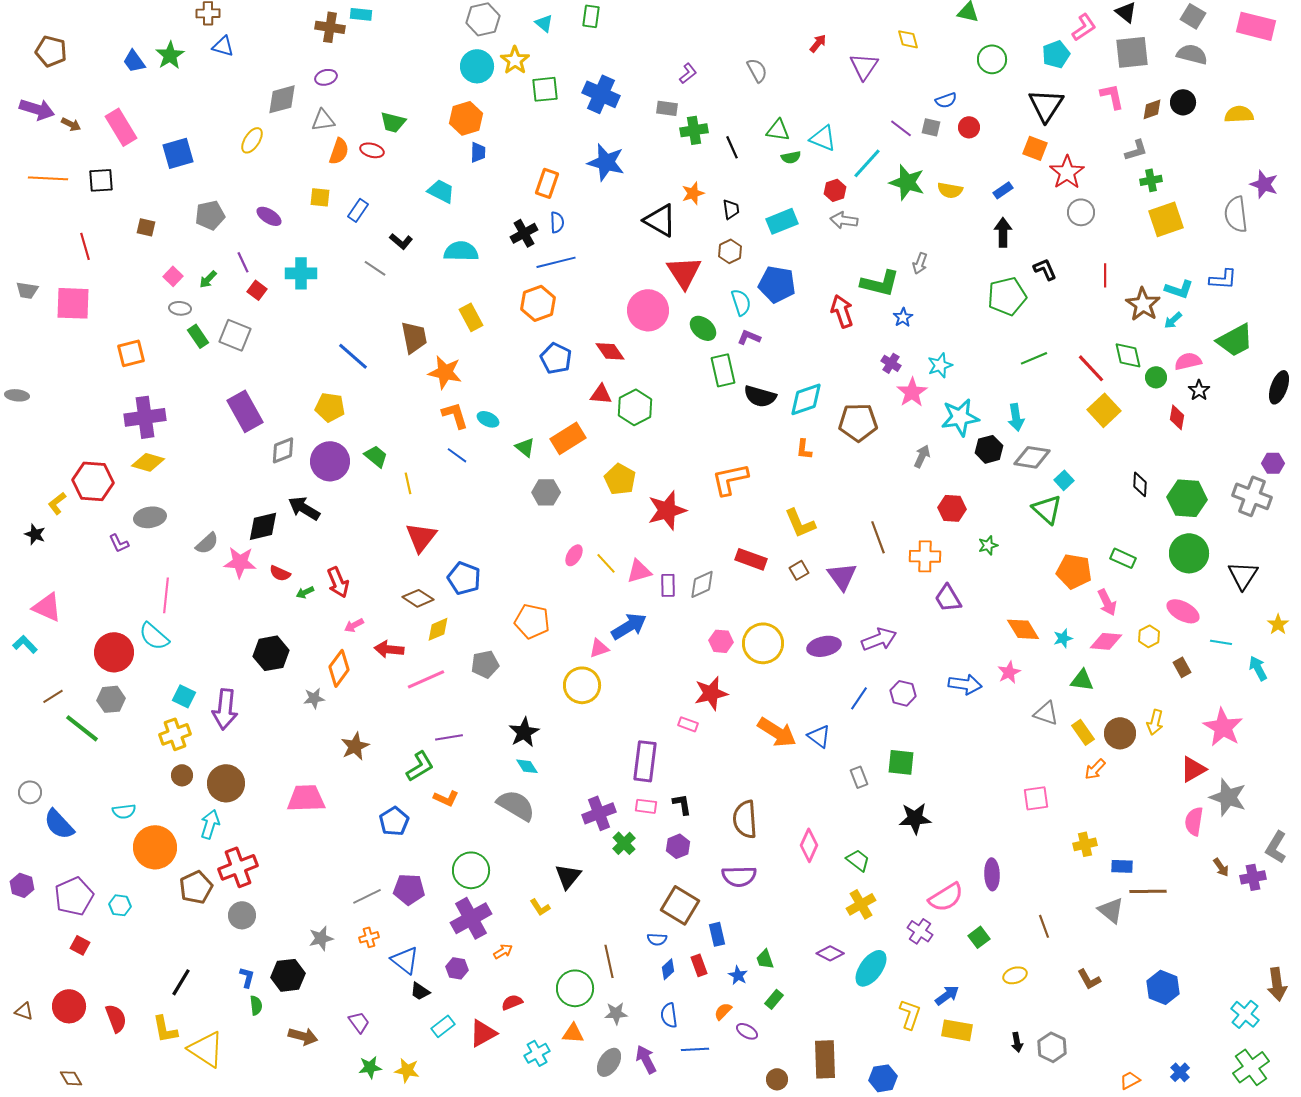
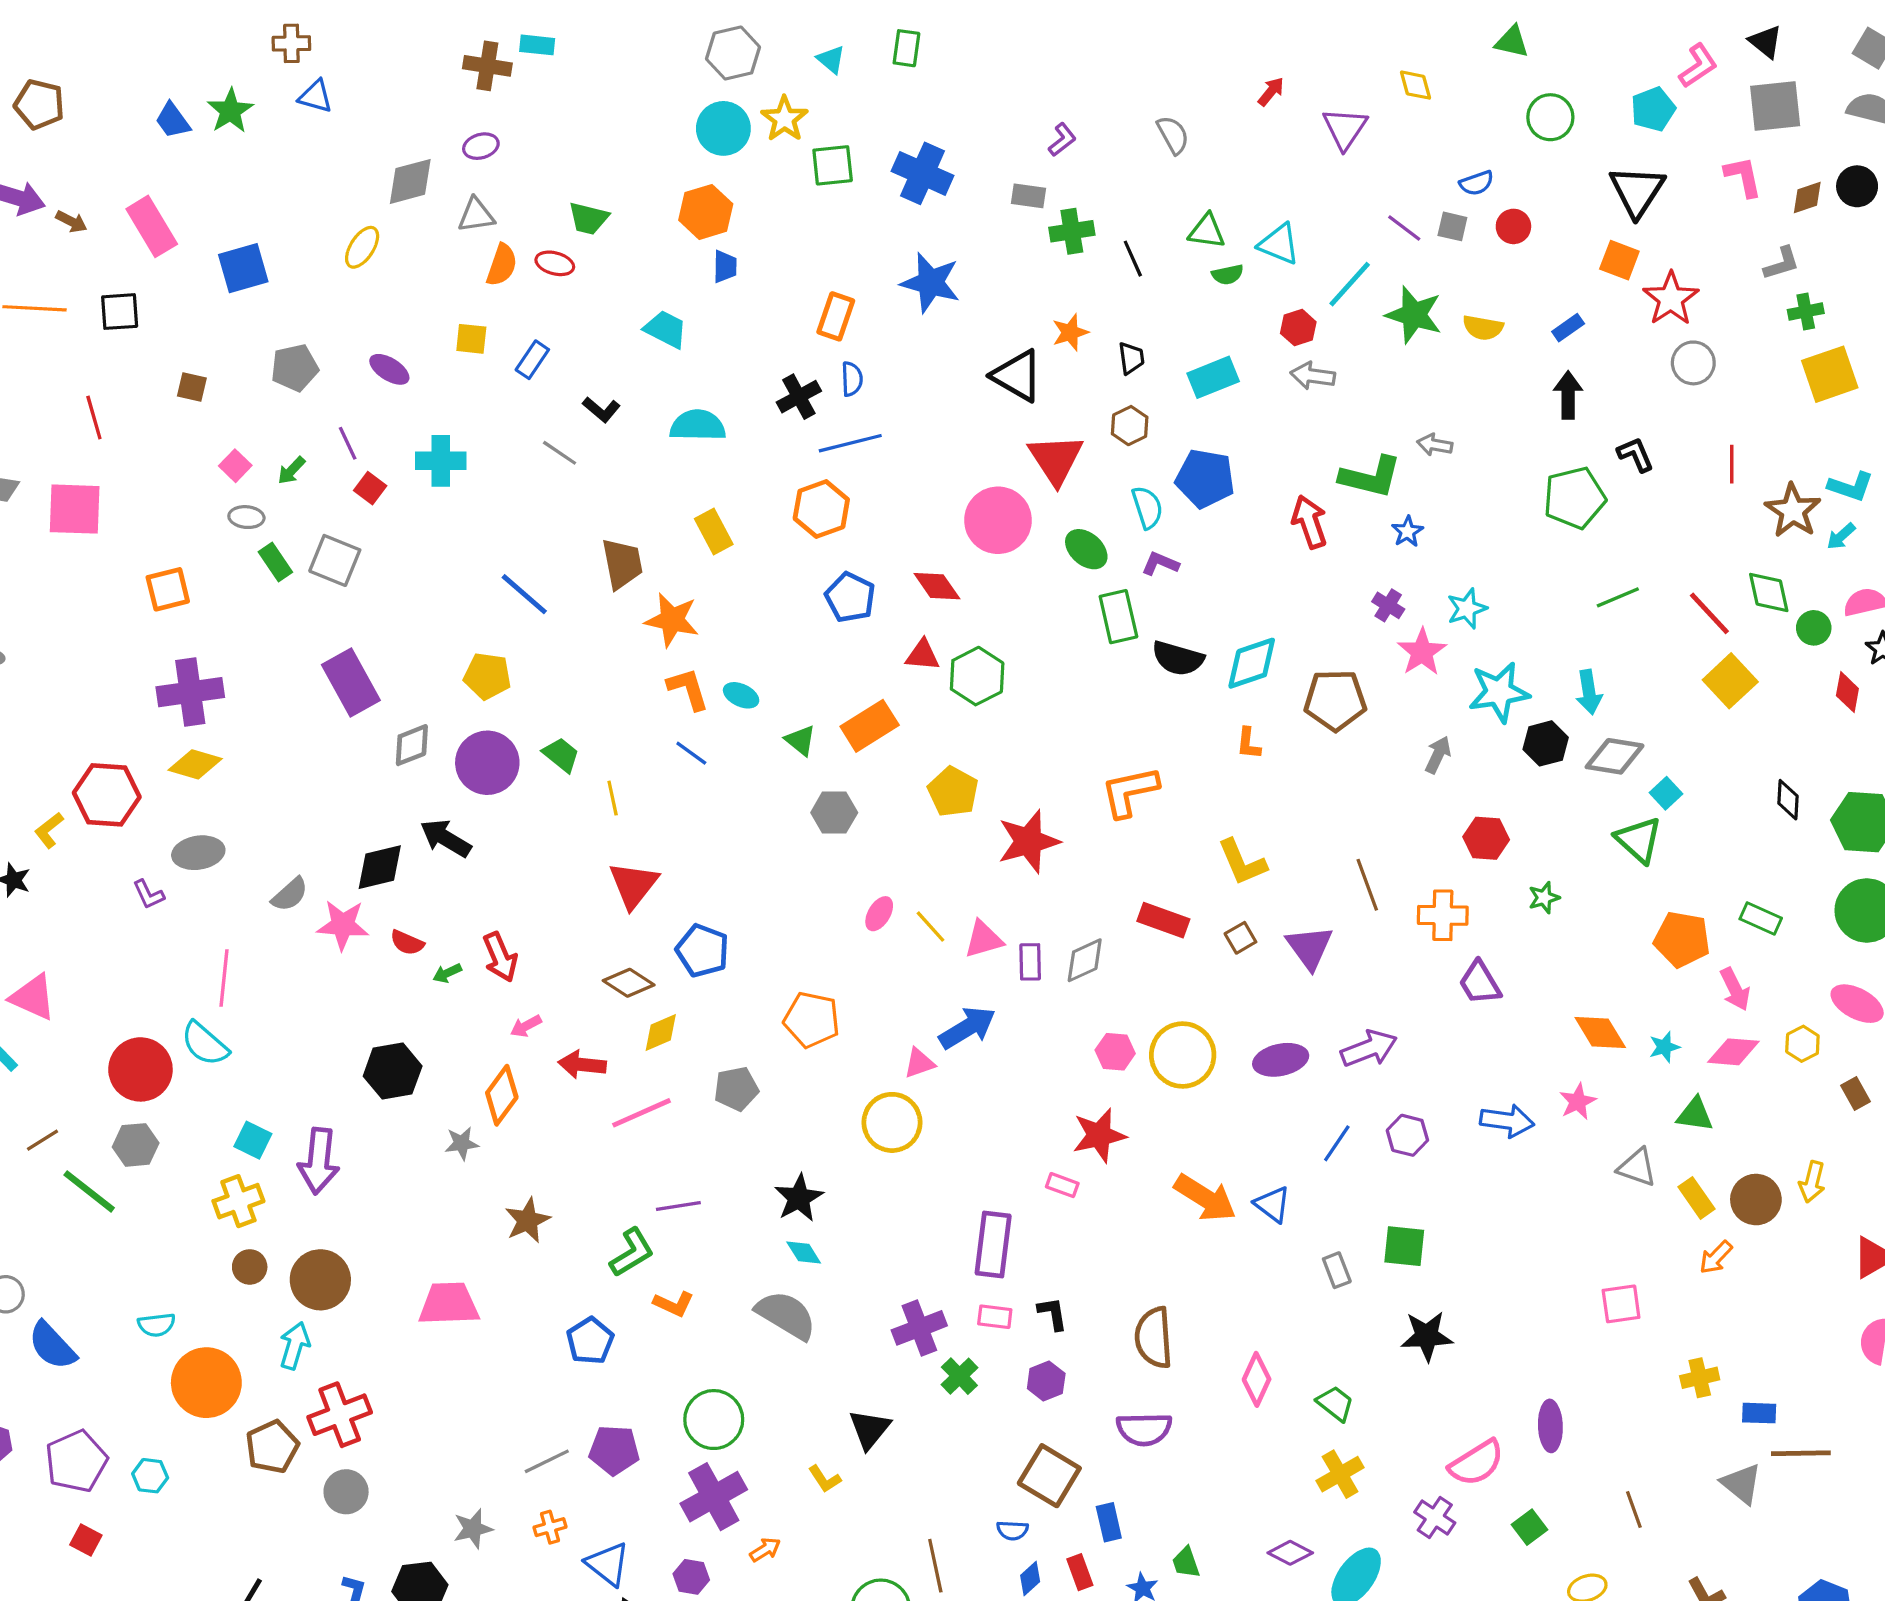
gray arrow: (920, 263) -> (1435, 445), turned 80

